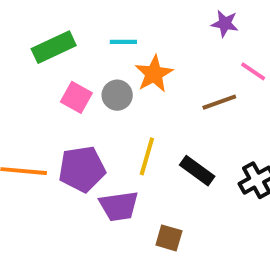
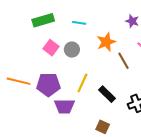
orange star: (154, 74) -> (106, 42), moved
brown line: (219, 102) -> (123, 61), turned 72
brown square: (169, 238) -> (103, 127), moved

